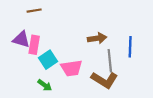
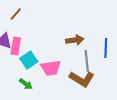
brown line: (34, 11) -> (16, 14), turned -40

